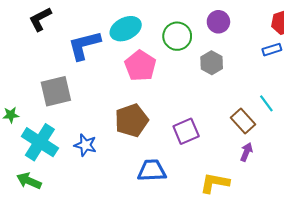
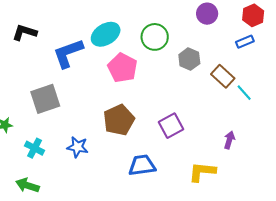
black L-shape: (40, 19) -> (25, 32), turned 50
purple circle: (218, 22) -> (207, 14), moved
brown rectangle: (243, 121) -> (223, 76), moved
cyan cross: (40, 142) -> (35, 148), size x0.6

